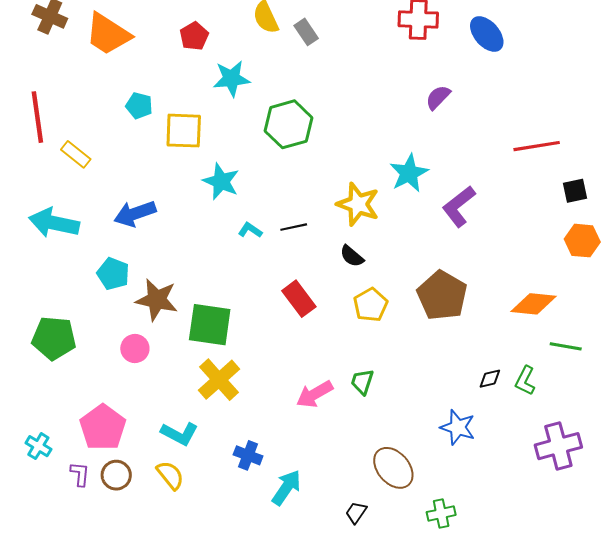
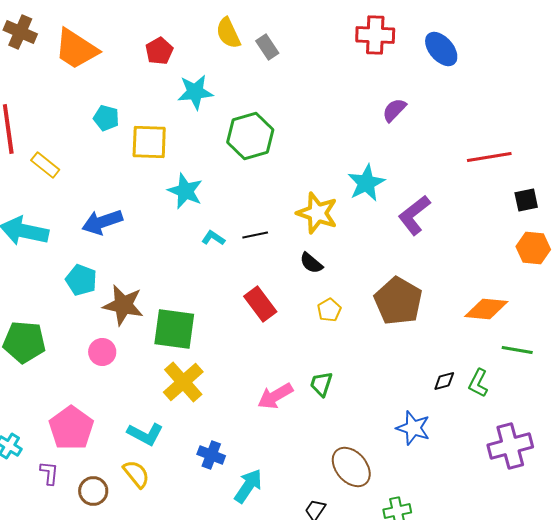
yellow pentagon: (371, 305) -> (329, 310), size x0.7
brown circle: (116, 475) -> (93, 491), moved

